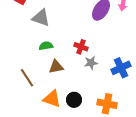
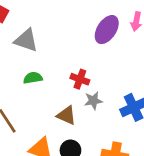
brown triangle: (56, 67) -> (66, 115), moved, turned 35

